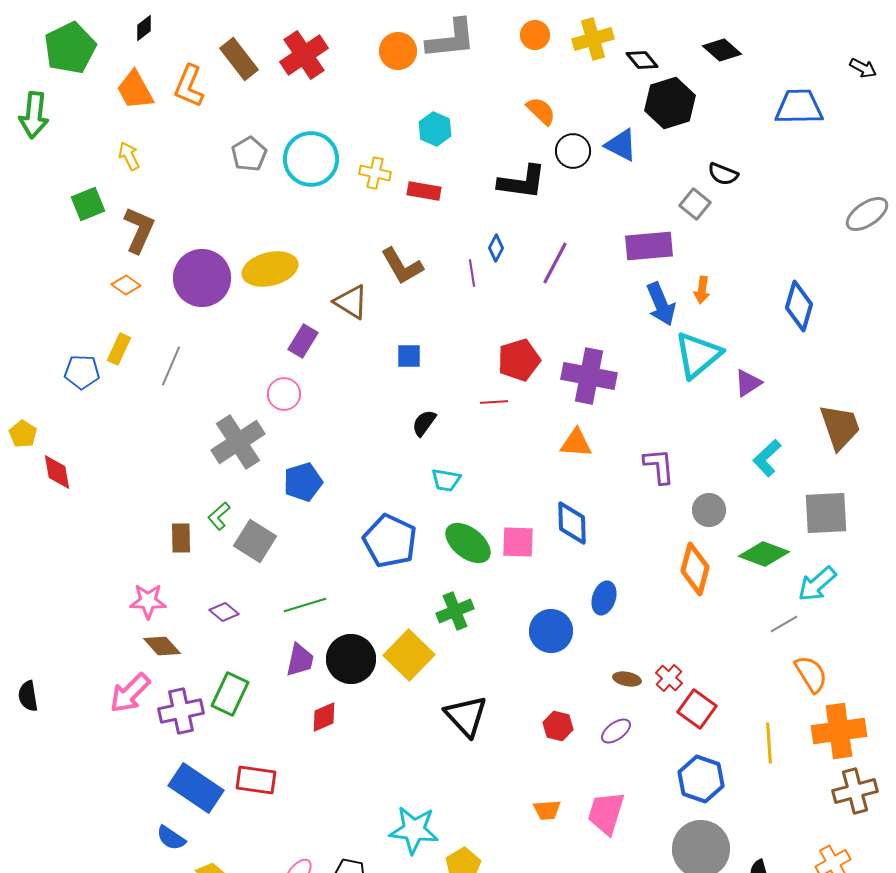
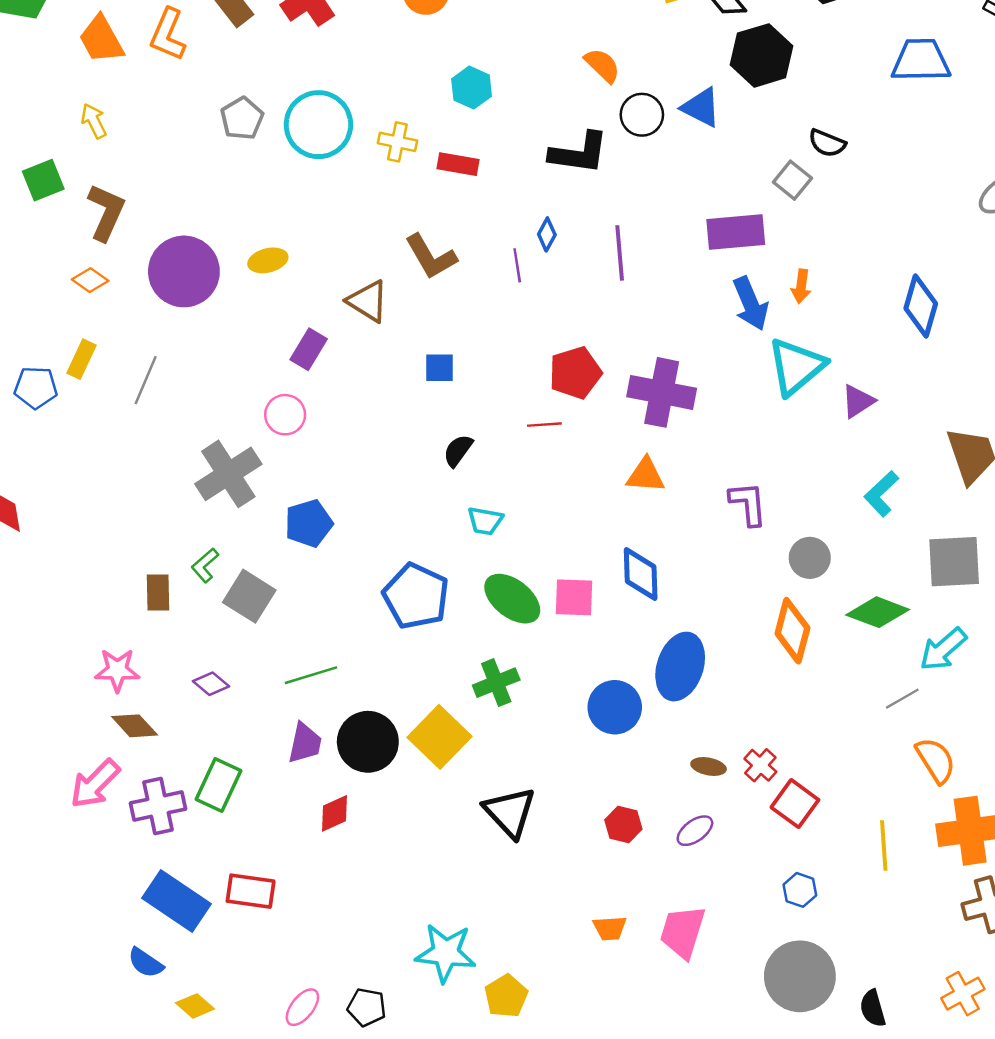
purple line: (555, 263) -> (620, 253), turned -33
yellow ellipse: (270, 269) -> (268, 260), size x0.6
blue ellipse: (604, 598) -> (680, 667), size x1.6
blue hexagon: (701, 779) -> (800, 890), size x0.6

